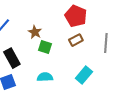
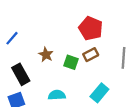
brown star: (35, 32) -> (46, 55), moved
green square: (45, 47) -> (71, 62), moved

